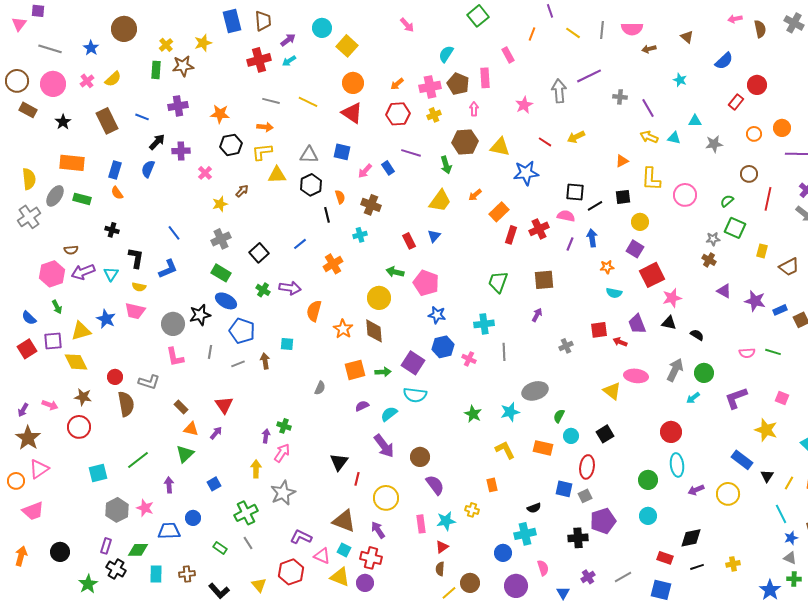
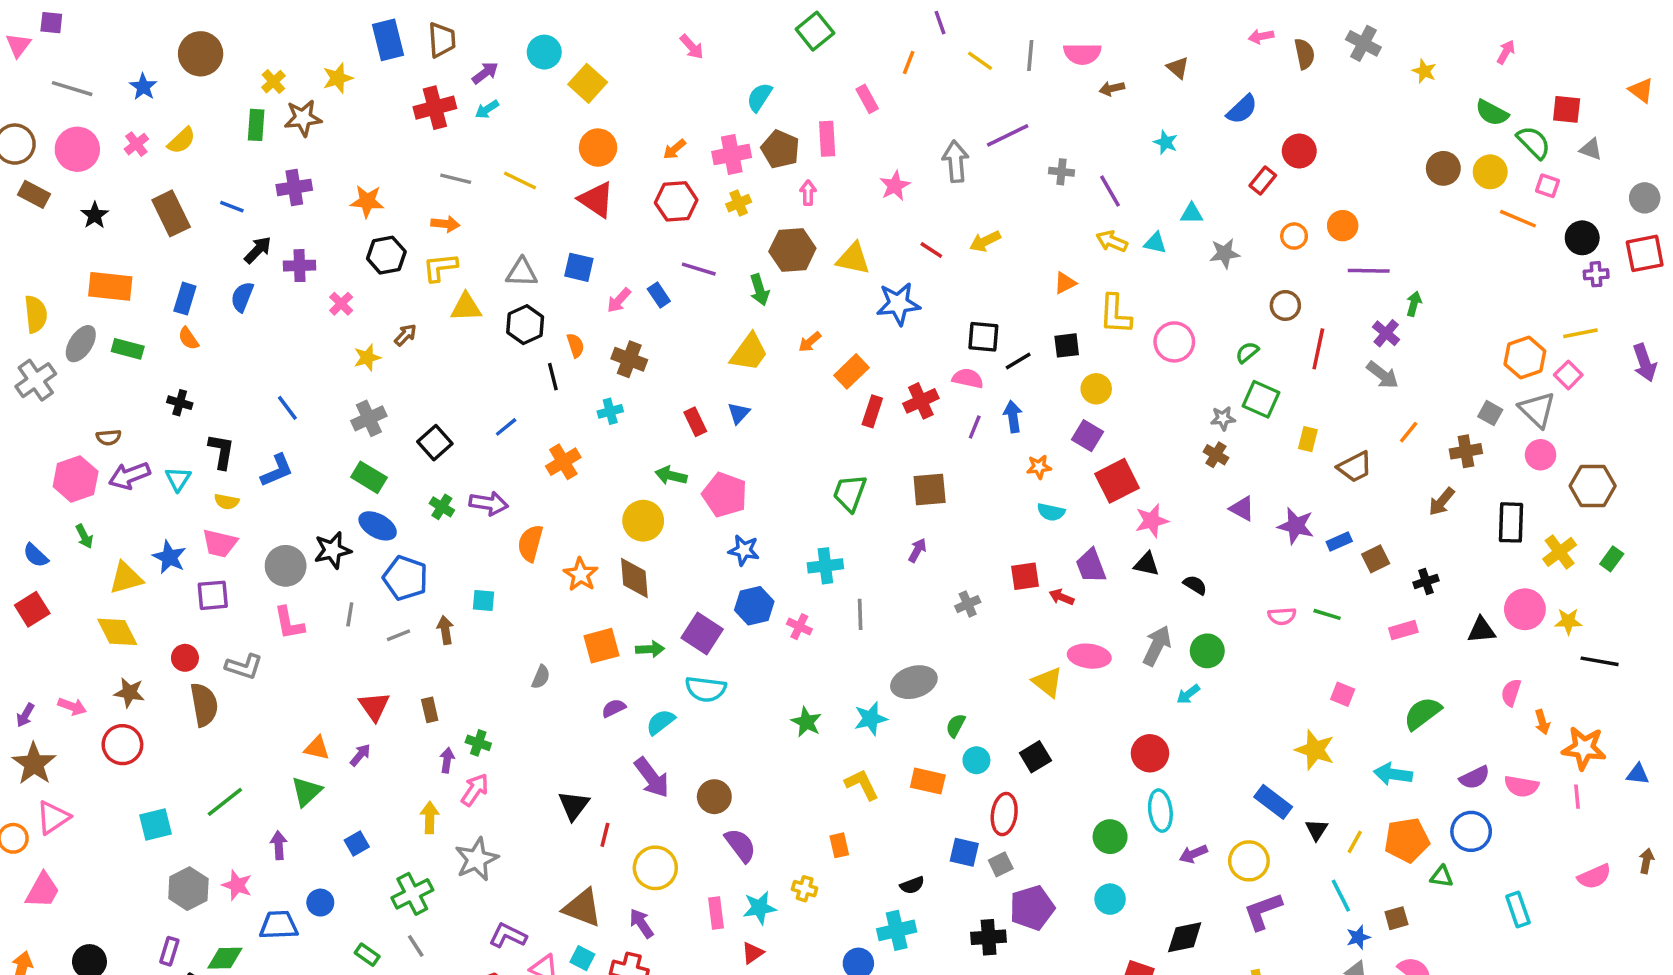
purple square: (53, 341) -> (213, 595), moved
purple L-shape: (736, 398) -> (1263, 911), moved
brown rectangle: (181, 407) -> (430, 710), moved, turned 32
pink trapezoid: (33, 511) -> (43, 890), turned -40

